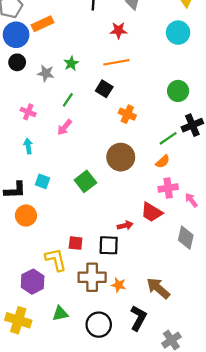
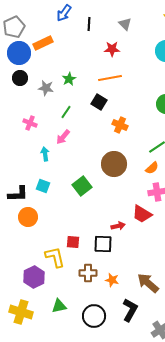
cyan arrow: (28, 146) -> (45, 154), moved
brown cross: (92, 277) -> (88, 273), size x0.7

